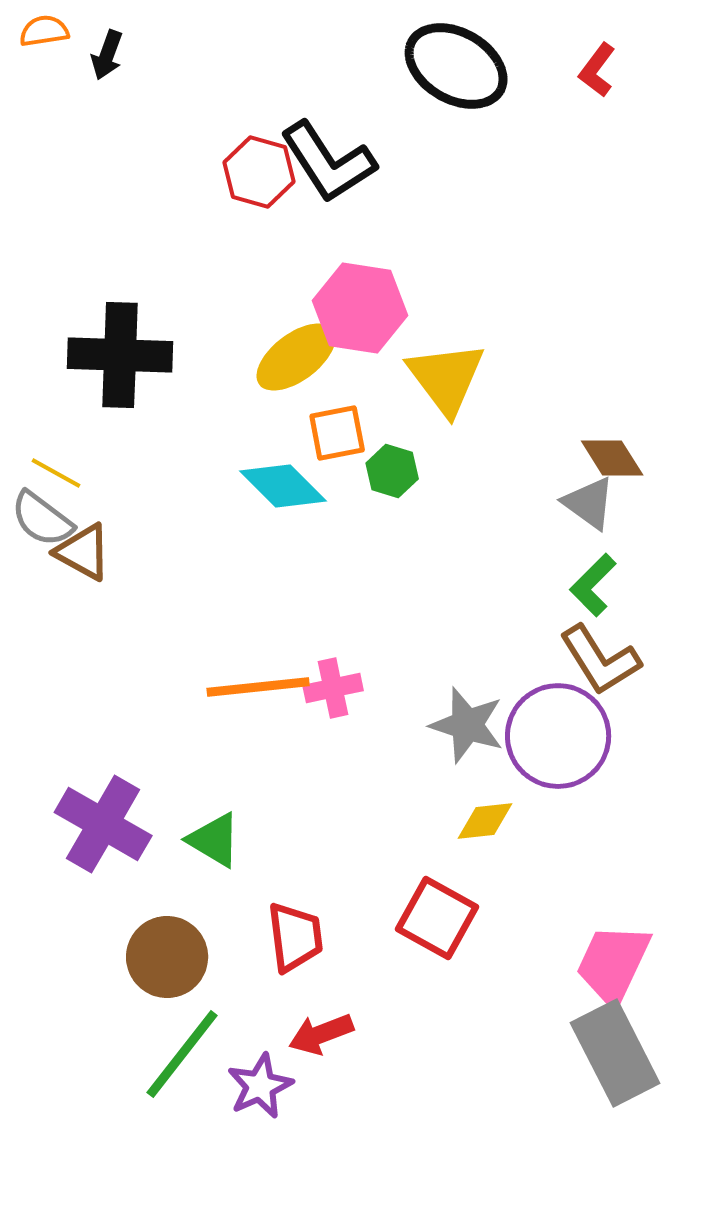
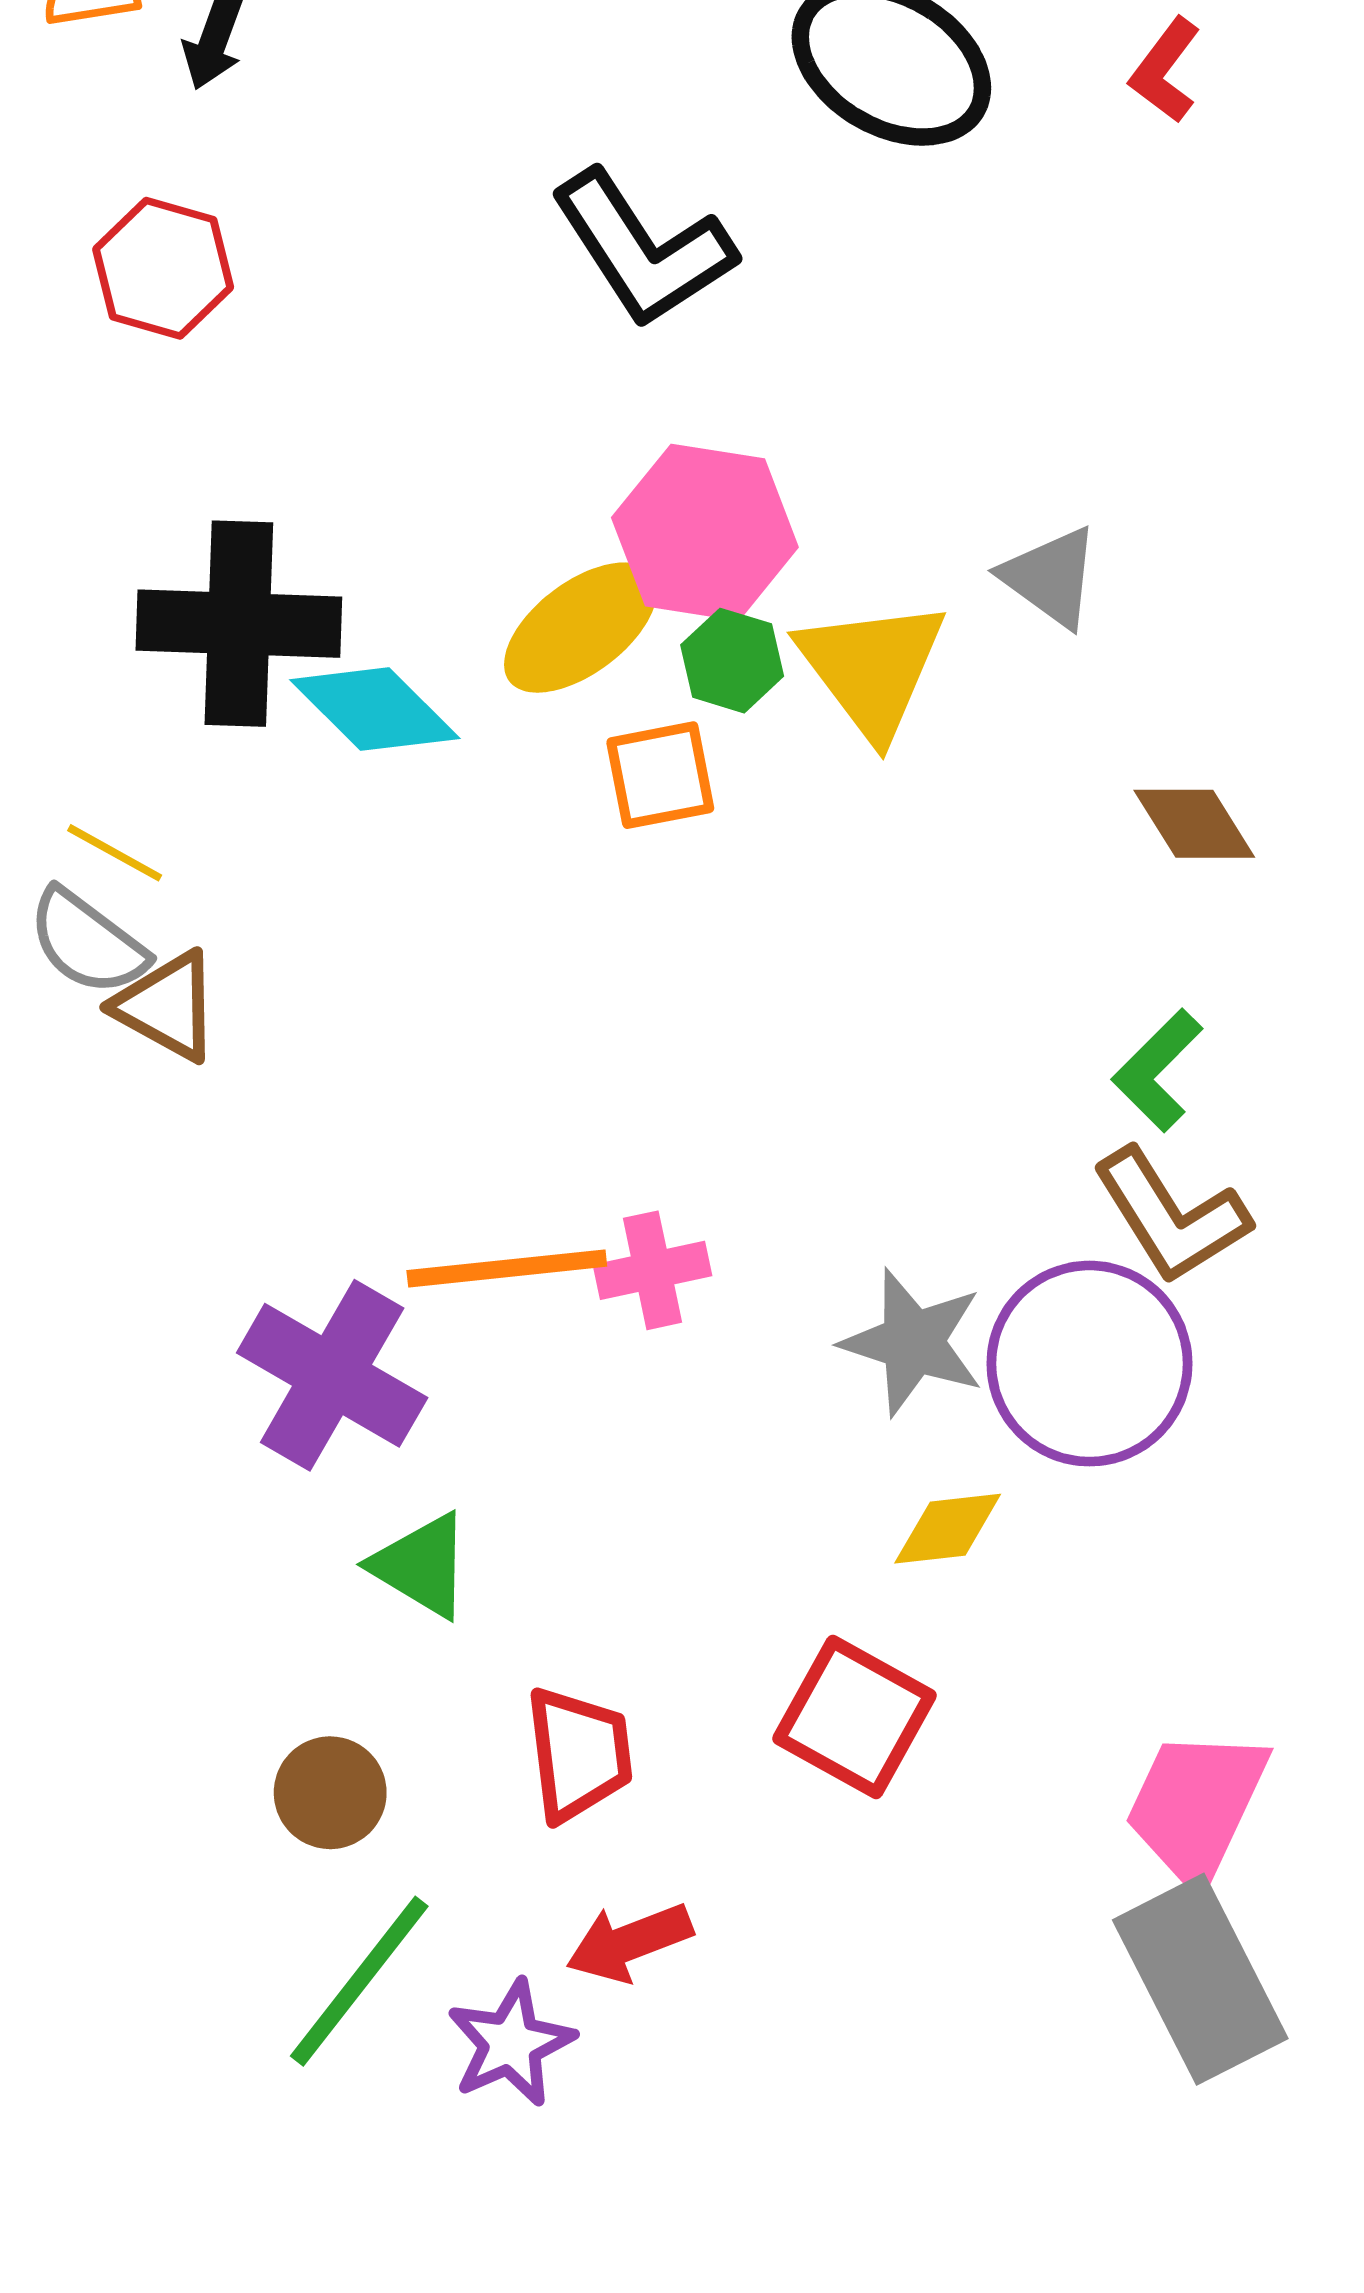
red hexagon: (259, 172) -> (163, 268), moved
green hexagon: (392, 471) -> (732, 661), moved
cyan diamond: (283, 486) -> (375, 709), moved
gray triangle: (589, 503) -> (1051, 577), moved
purple cross: (103, 824) -> (332, 1375), moved
brown circle: (167, 957) -> (330, 1793), size x0.7

